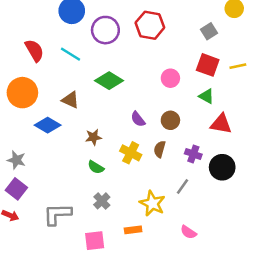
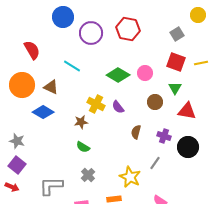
cyan line: (71, 54) -> (72, 66), moved
green diamond: (109, 81) -> (118, 75), moved
green triangle: (207, 96) -> (175, 88), turned 32
brown triangle: (71, 100) -> (51, 87), moved
brown circle: (170, 120) -> (155, 102), moved
yellow cross: (131, 153) -> (96, 104), moved

